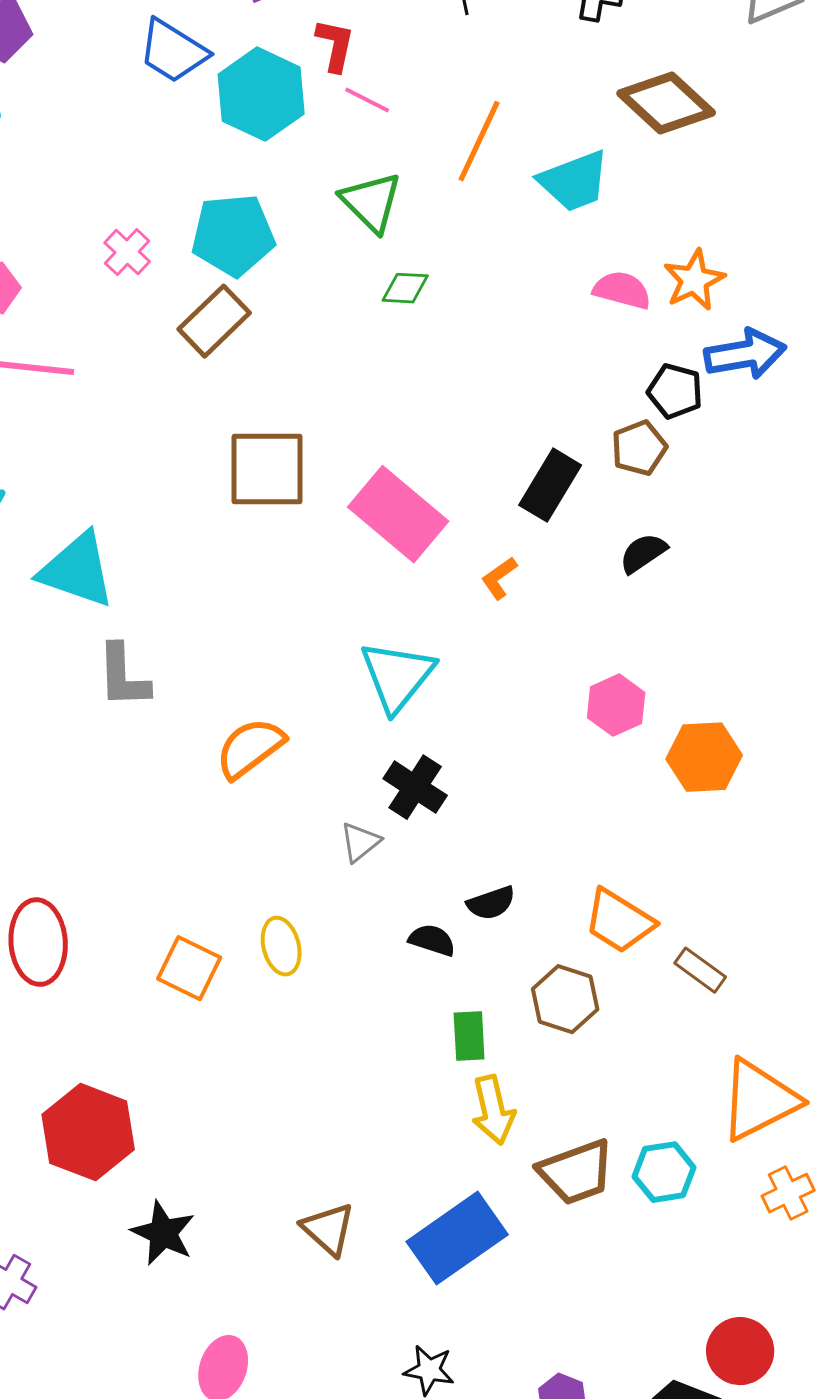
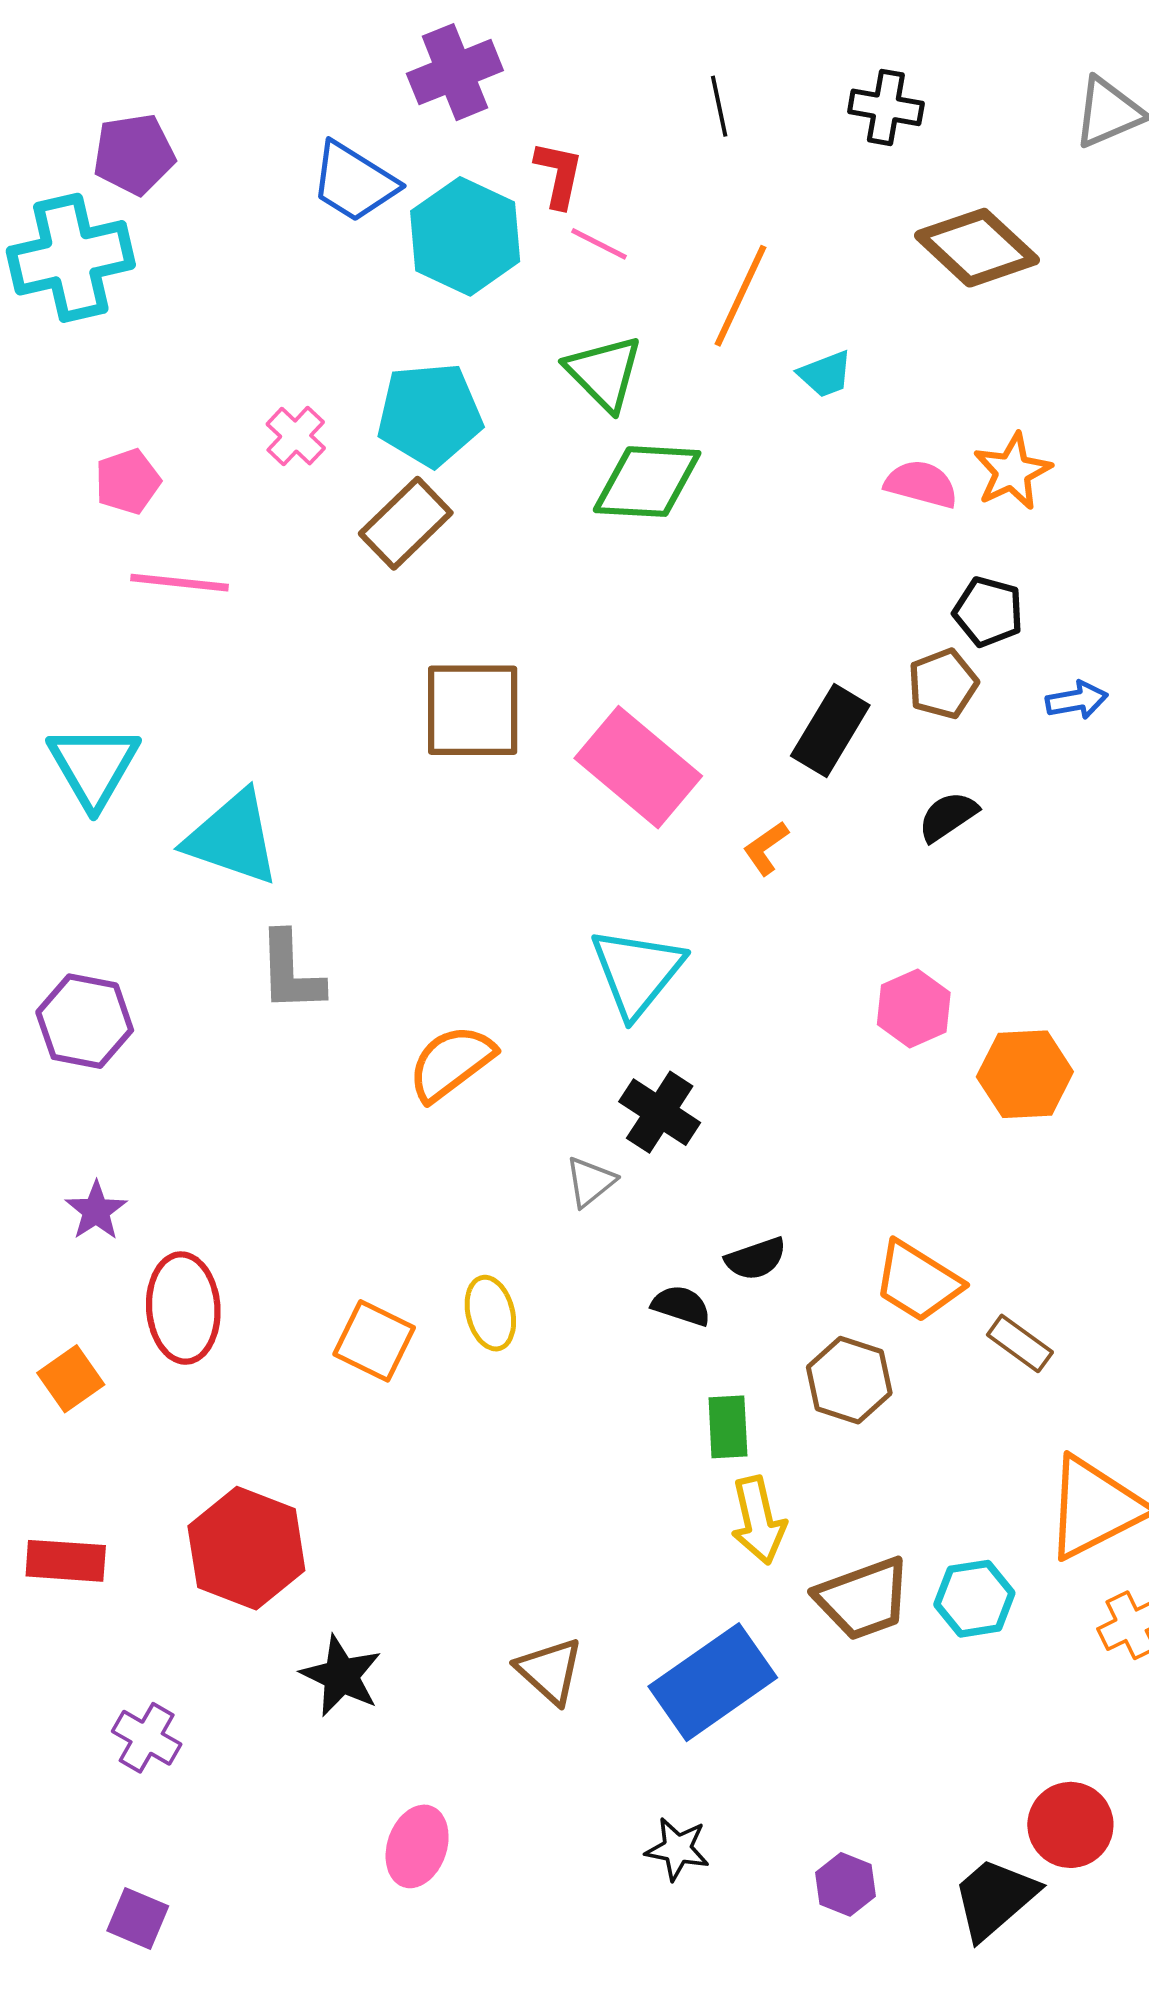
cyan trapezoid: (574, 181) -> (825, 374), moved, size x0.6
green diamond: (405, 288) -> (647, 482), size x1.8
blue arrow: (745, 354) -> (1077, 700), moved, size x0.6

